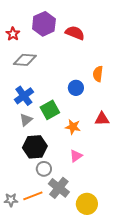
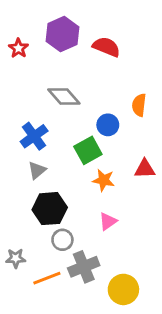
gray diamond: (25, 60) -> (64, 96), moved, turned 45
green square: (50, 110) -> (88, 150), moved
gray cross: (59, 188) -> (84, 267), turned 30
gray star: (11, 200) -> (16, 258), moved

